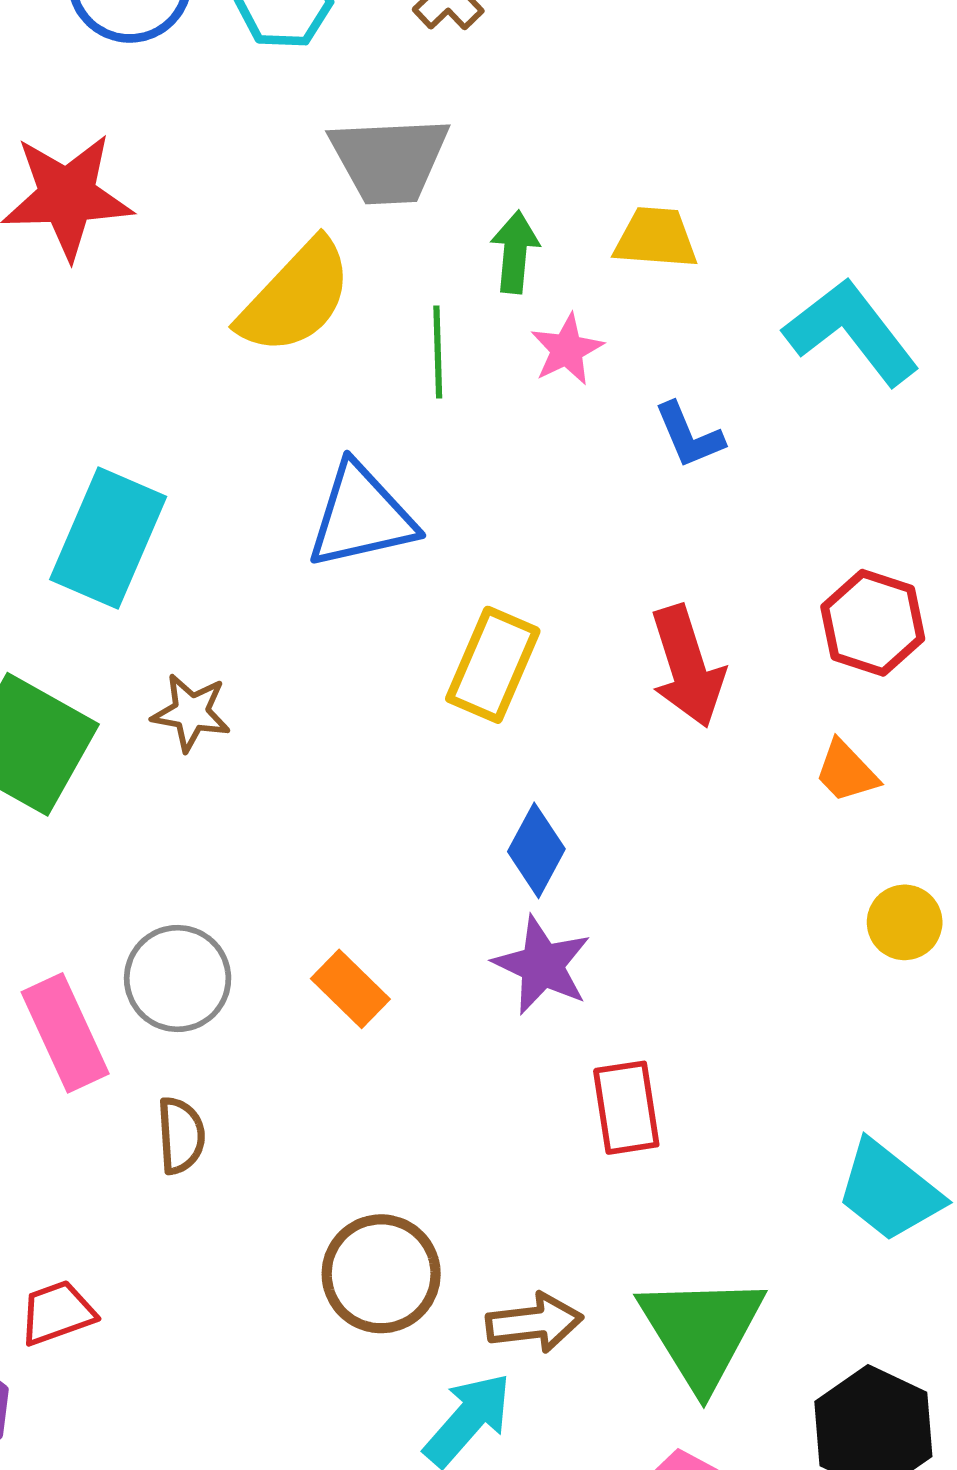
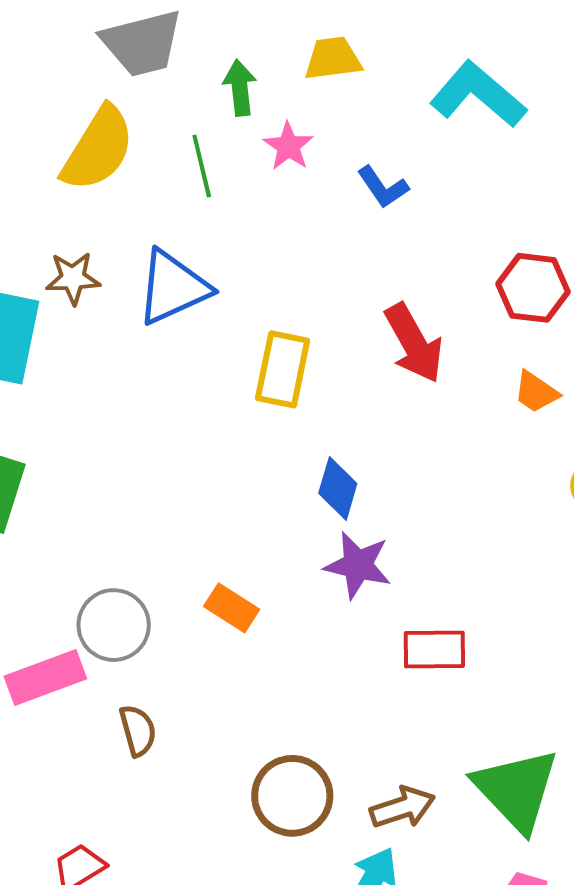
brown star: (191, 712) -> (73, 278), moved
pink rectangle: (65, 1033) -> (45, 677), turned -74
red rectangle: (626, 1108) -> (434, 649), turned -70

